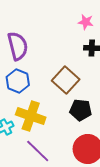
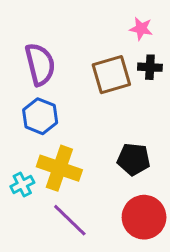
brown square: (66, 80) -> (111, 75), moved, turned 32

